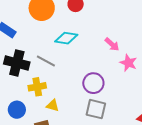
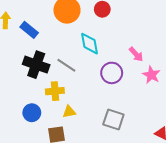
cyan diamond: (66, 38) -> (90, 44), turned 65
purple circle: (93, 83) -> (112, 73), moved
yellow triangle: (53, 105) -> (69, 112), turned -32

